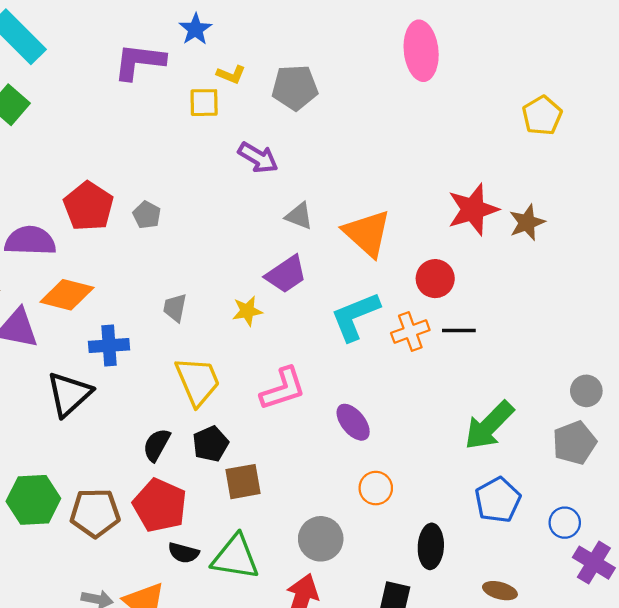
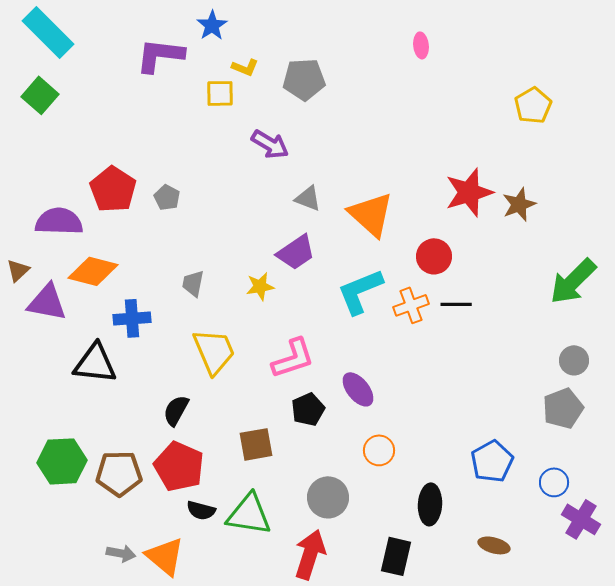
pink ellipse: (421, 51) -> (421, 45), size x0.5
black triangle: (69, 394) -> (95, 363), turned 48
green arrow: (489, 425) -> (573, 281), moved
black pentagon: (211, 444) -> (308, 409), moved

